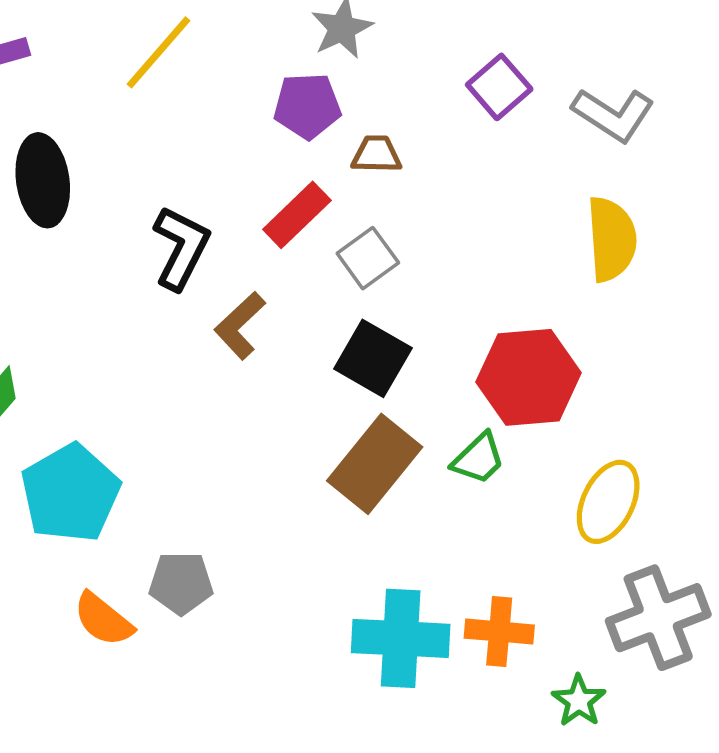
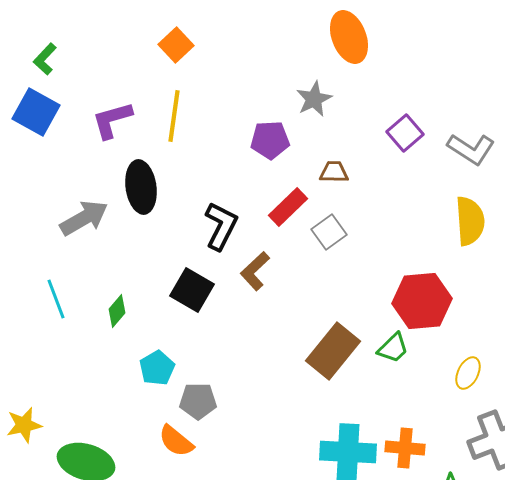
yellow line: (159, 52) -> (174, 116), moved, turned -33
purple pentagon: (307, 106) -> (270, 140), moved
black square: (373, 358) -> (192, 290), moved
cyan pentagon: (70, 493) -> (157, 368), size x0.6
yellow ellipse: (608, 502) -> (468, 373), size x0.7
gray pentagon: (181, 583) -> (198, 401), moved

